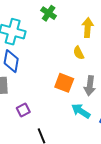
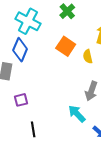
orange square: (64, 83) -> (66, 46), moved

